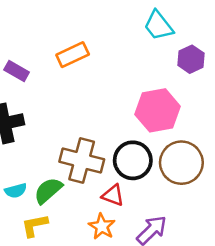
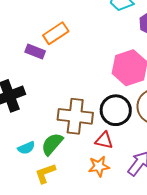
purple rectangle: (17, 71) -> (35, 51), moved
orange star: (102, 226) -> (99, 166), turned -30

